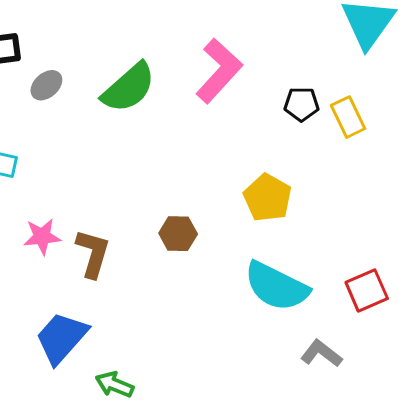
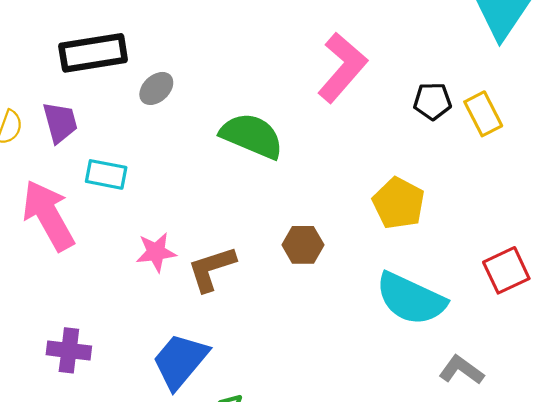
green semicircle: (129, 88) -> (252, 136), moved, turned -114
brown L-shape: (93, 253) -> (211, 269), turned -123
red square: (367, 290) -> (506, 270), moved

